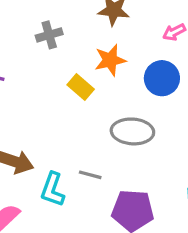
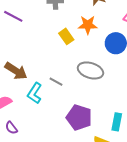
gray line: (90, 175) -> (56, 82), moved

